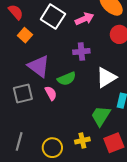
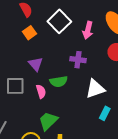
pink arrow: (85, 19) -> (88, 30), turned 114
purple triangle: (39, 66) -> (36, 64), size x0.7
green trapezoid: (101, 116) -> (48, 121), moved

